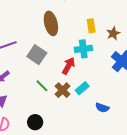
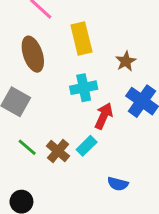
yellow rectangle: (91, 26) -> (81, 39), moved, size x1.5
red arrow: (68, 66) -> (104, 116), moved
blue semicircle: (102, 108) -> (118, 184), moved

